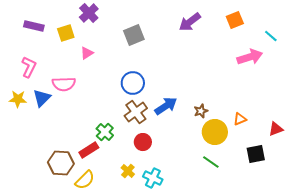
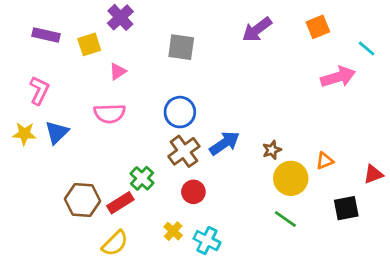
gray square: (134, 35) -> (181, 47), turned 30
pink semicircle: (64, 84) -> (110, 113), moved
brown hexagon: (61, 163) -> (82, 200), moved

